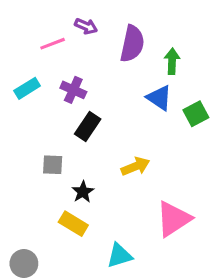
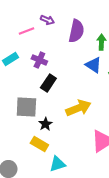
gray square: (53, 165) -> (26, 107), size x1.6
yellow arrow: (135, 166) -> (78, 108), size x1.4
cyan triangle: (119, 256) -> (57, 164), moved

